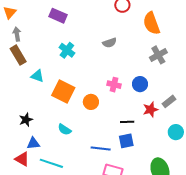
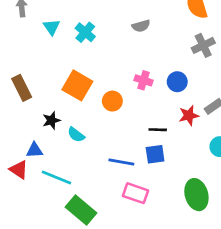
brown rectangle: (18, 55) -> (22, 88), moved
cyan triangle: (37, 76) -> (52, 27), moved, turned 32
black star: (26, 120) -> (51, 120), moved

